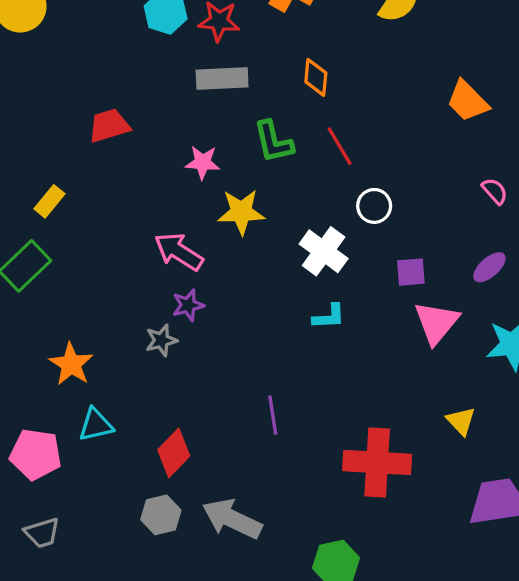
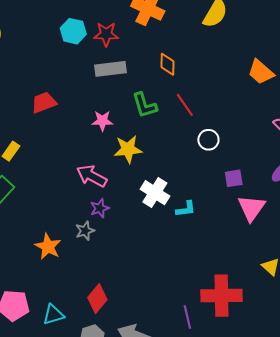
white cross: (324, 251) -> (155, 193), moved
orange star: (71, 364) -> (48, 247), moved
purple line: (273, 415) -> (187, 317), moved
cyan triangle: (96, 425) -> (53, 315), moved

